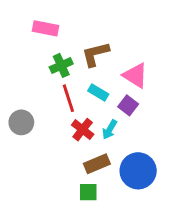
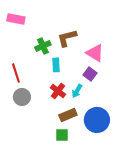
pink rectangle: (46, 28) -> (16, 19), moved
cyan rectangle: (98, 93) -> (56, 65), moved, turned 56
red line: (68, 98) -> (16, 73), moved
gray circle: (21, 122) -> (22, 97), moved

